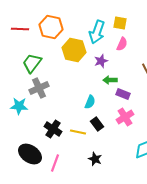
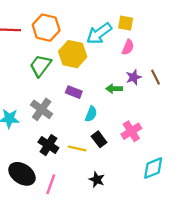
cyan arrow: (97, 32) -> (99, 33), turned 35
purple star: (101, 61) -> (134, 77), moved
green trapezoid: (32, 63) -> (40, 66), moved
gray cross: (39, 88) -> (42, 109), moved, turned -30
purple rectangle: (123, 94) -> (74, 92), moved

